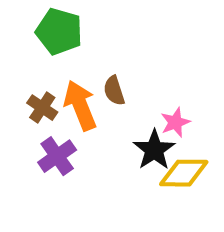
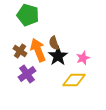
black star: (154, 150) -> (58, 56), moved
yellow diamond: (184, 173) -> (74, 80), moved

